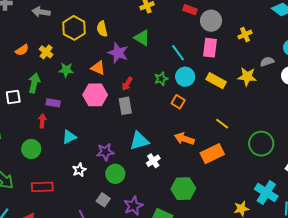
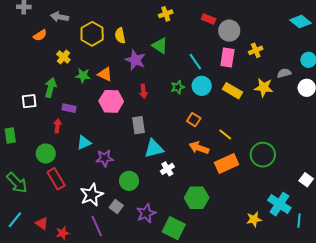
yellow cross: (245, 35) -> (256, 50), moved
orange semicircle: (22, 50) -> (40, 35), moved
orange triangle: (98, 68) -> (105, 74), moved
red arrow: (127, 84) -> (144, 91), turned -40
orange square: (178, 102) -> (194, 120), moved
gray rectangle: (125, 106) -> (139, 125), moved
yellow line: (222, 124) -> (225, 135), moved
green circle: (261, 144) -> (263, 155), moved
purple star: (105, 152) -> (105, 158), moved
white star: (79, 170) -> (92, 195), moved, size x1.6
red rectangle: (42, 187) -> (56, 179), moved, turned 60

